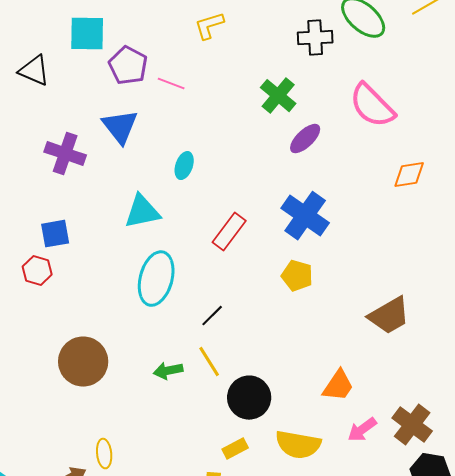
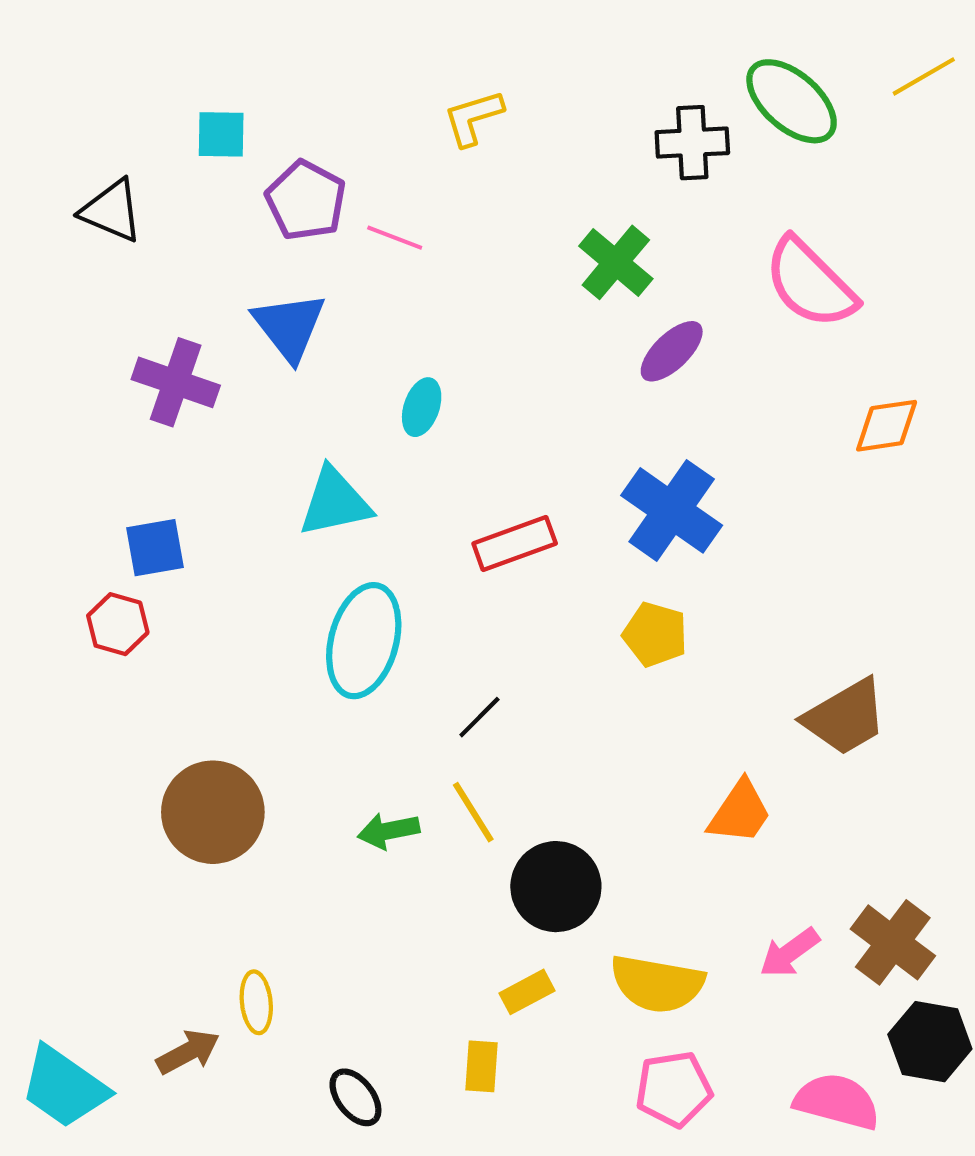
cyan square: (87, 34) -> (221, 134), size x0.7
red rectangle: (229, 232) -> (515, 544), turned 33
orange trapezoid: (338, 386) -> (740, 812), moved

